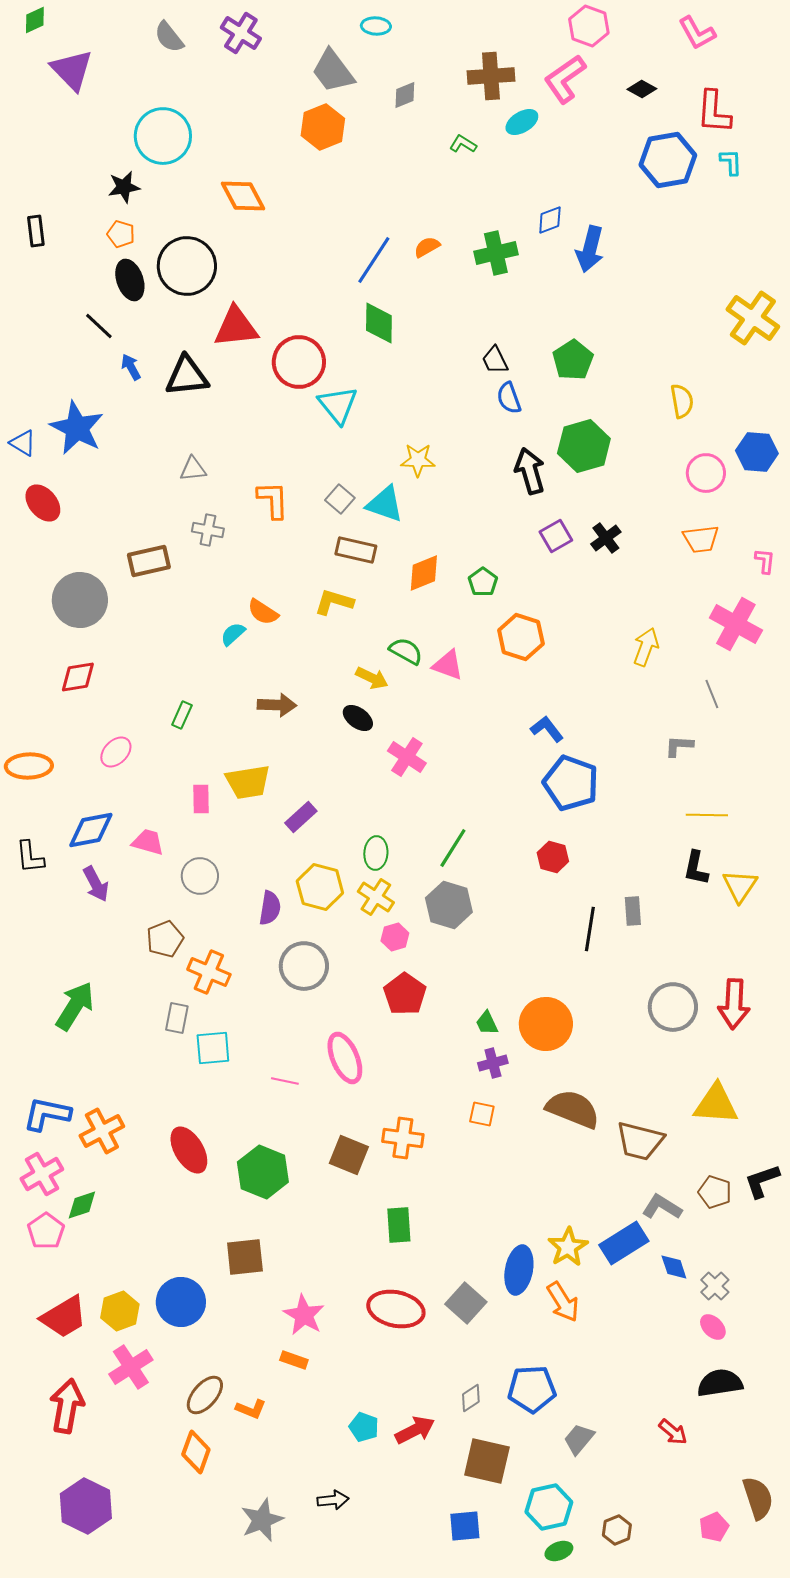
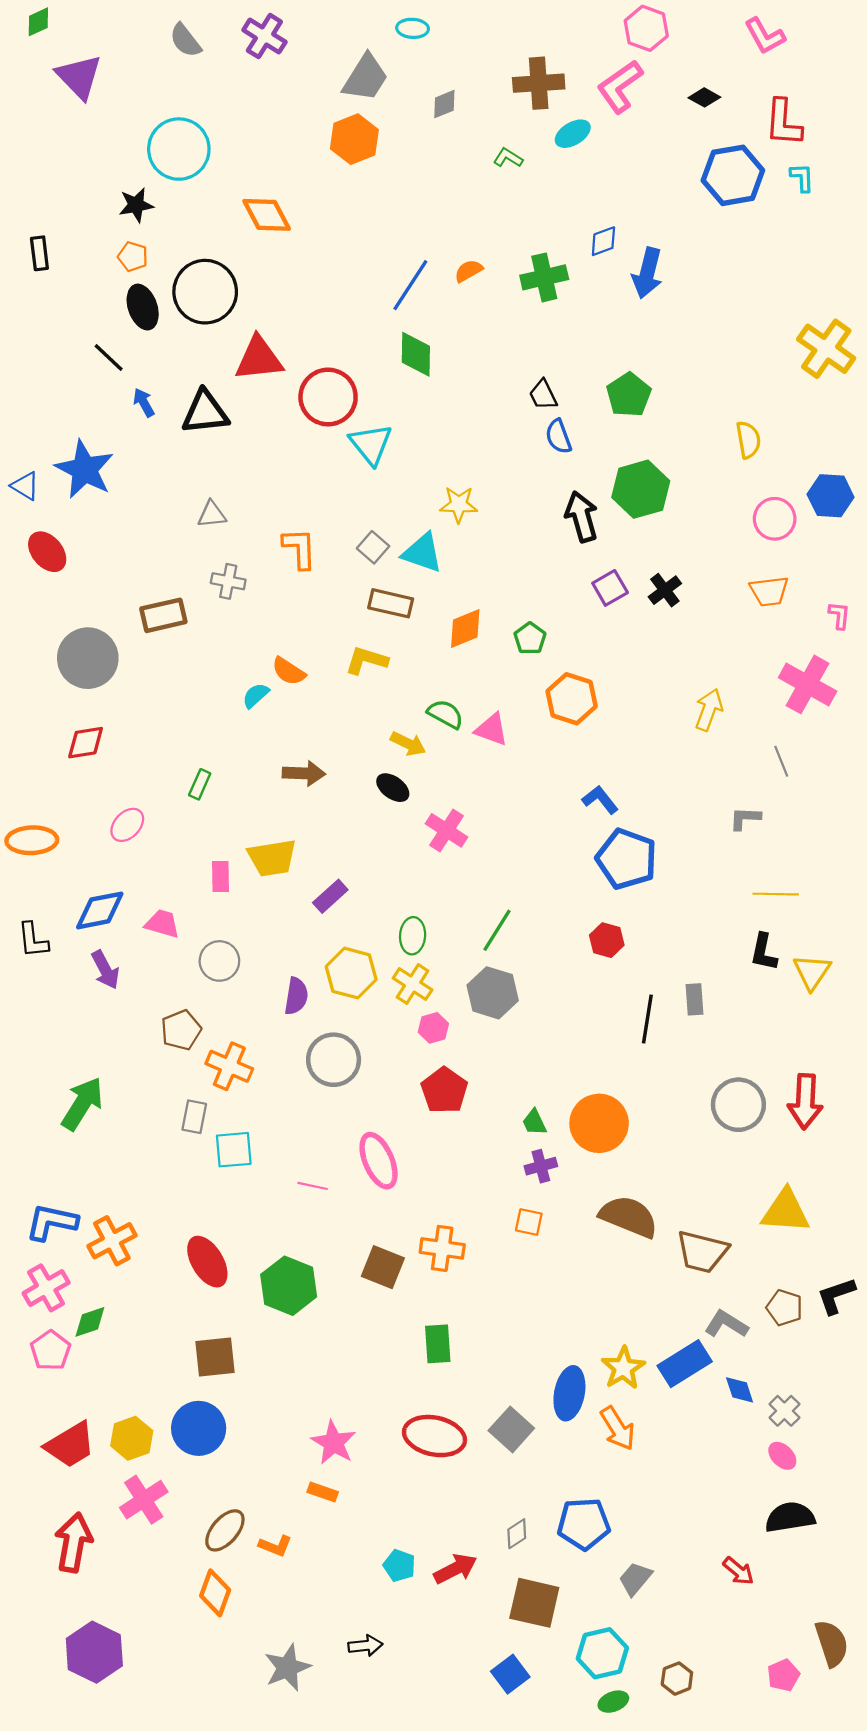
gray trapezoid: (333, 71) -> (365, 78), turned -111
brown square: (245, 1257) -> (215, 1357), moved
blue square: (465, 1526) -> (510, 1674), turned -32

